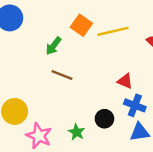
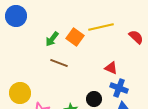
orange square: (81, 25) -> (75, 37), moved

